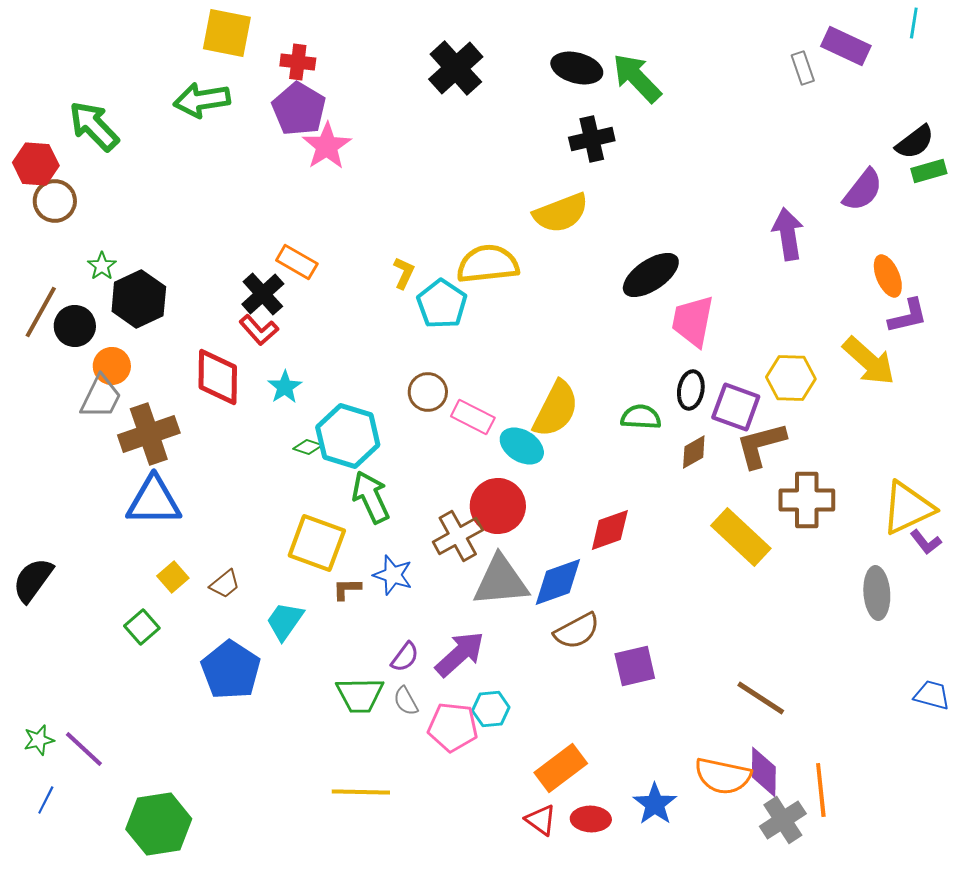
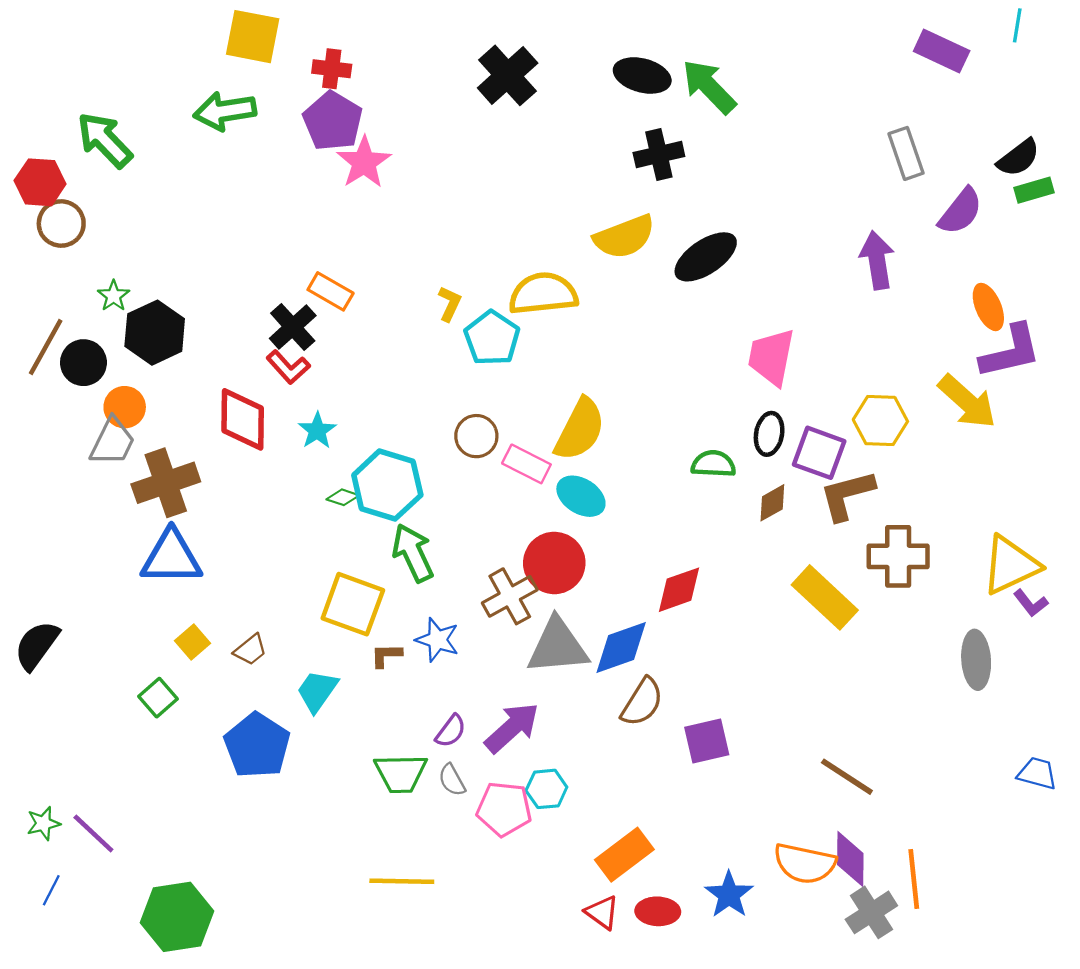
gray rectangle: (803, 68) -> (906, 153), moved, size x1.4
black ellipse: (651, 275) -> (706, 257), moved
purple L-shape: (908, 316) -> (1011, 351), size x1.4
yellow semicircle: (556, 409) -> (580, 429), moved
brown semicircle: (577, 631) -> (642, 702), turned -30

